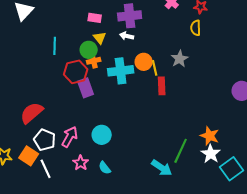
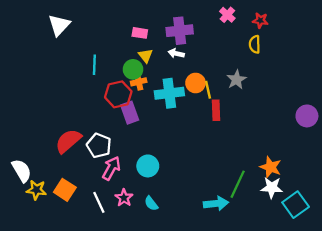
white pentagon: (45, 140) -> (99, 146), moved
white star: (211, 154) -> (272, 188), turned -30
cyan arrow: (162, 168) -> (216, 203), turned -40
white line: (46, 169) -> (99, 202), moved

